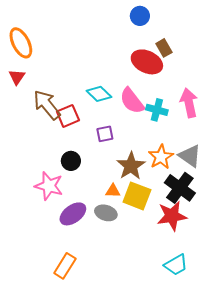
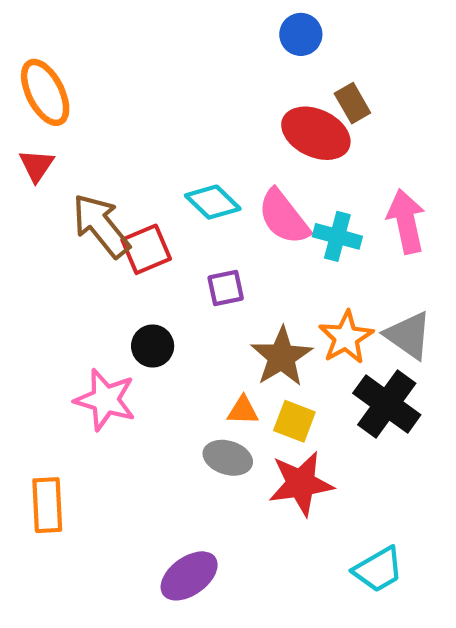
yellow square: (137, 196) -> (294, 421), size x0.7
purple ellipse: (73, 214) -> (189, 576), moved
red star: (172, 216) -> (301, 484), moved
orange rectangle: (65, 266) -> (47, 505), moved, turned -35

